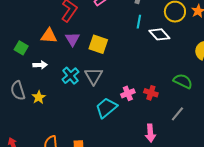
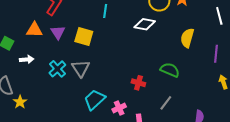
cyan line: (139, 22) -> (105, 11), moved
white diamond: (159, 34) -> (145, 24), turned -35
pink cross: (128, 93) -> (119, 108), moved
yellow star: (39, 97) -> (20, 102), moved

